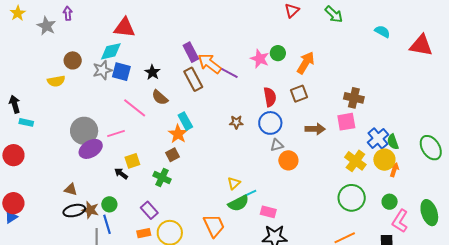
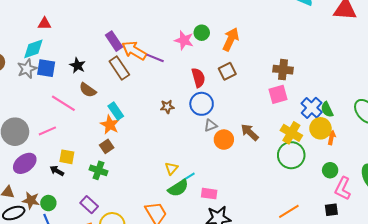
red triangle: (124, 28) -> (44, 24), size x0.6
brown arrow: (315, 129) -> (250, 132), moved, turned -132
purple ellipse: (91, 149) -> (25, 163), moved
yellow square: (132, 161) -> (67, 157), turned 35
green circle: (352, 198) -> (291, 155), moved
brown star: (90, 210) -> (31, 200), moved

